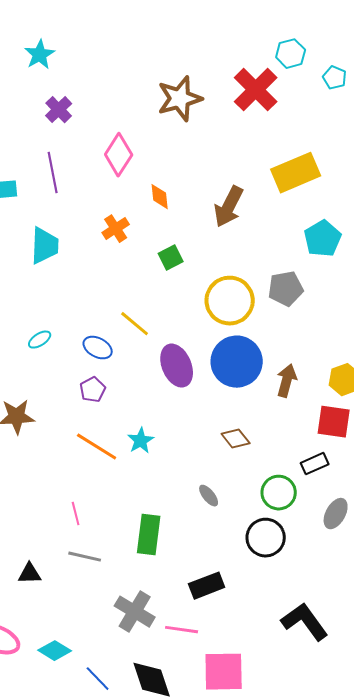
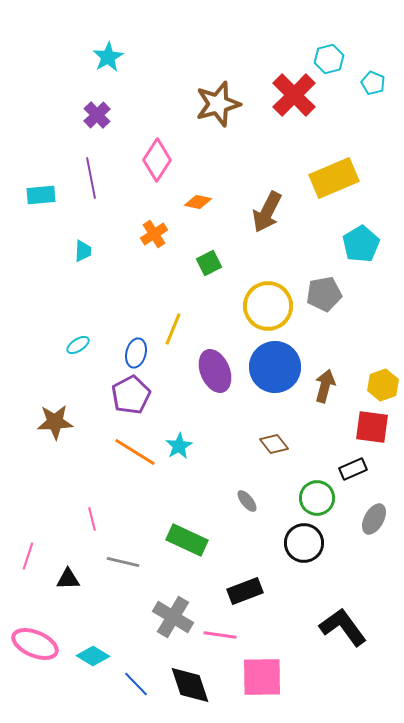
cyan star: (40, 55) -> (108, 57), moved
orange diamond: (160, 197) -> (198, 202), turned -72
cyan trapezoid: (45, 246) -> (83, 251), size x0.6
yellow line: (135, 324) -> (173, 329), turned 72
blue ellipse: (98, 348) -> (136, 353), turned 76
purple pentagon: (93, 390) -> (131, 395), size x1.5
pink line: (76, 514) -> (92, 519), moved
green rectangle: (149, 535) -> (187, 540), turned -72

